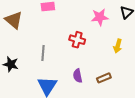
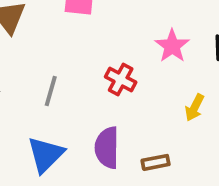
pink star: (100, 17) -> (172, 46), turned 30
purple semicircle: (78, 76) -> (107, 148), size x1.5

